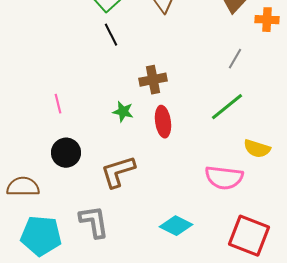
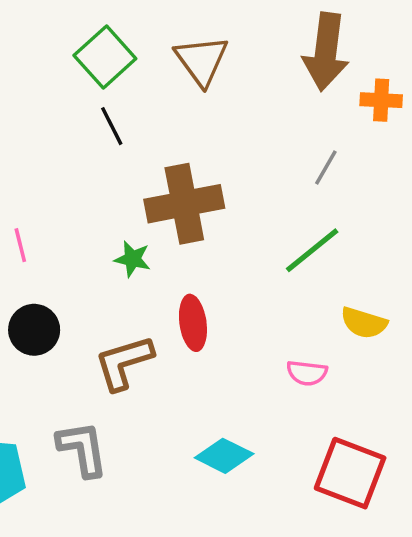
brown cross: (153, 80) -> (184, 204), size x1.6
red ellipse: (163, 122) -> (193, 323), moved
pink semicircle: (224, 178) -> (307, 373), size x0.6

